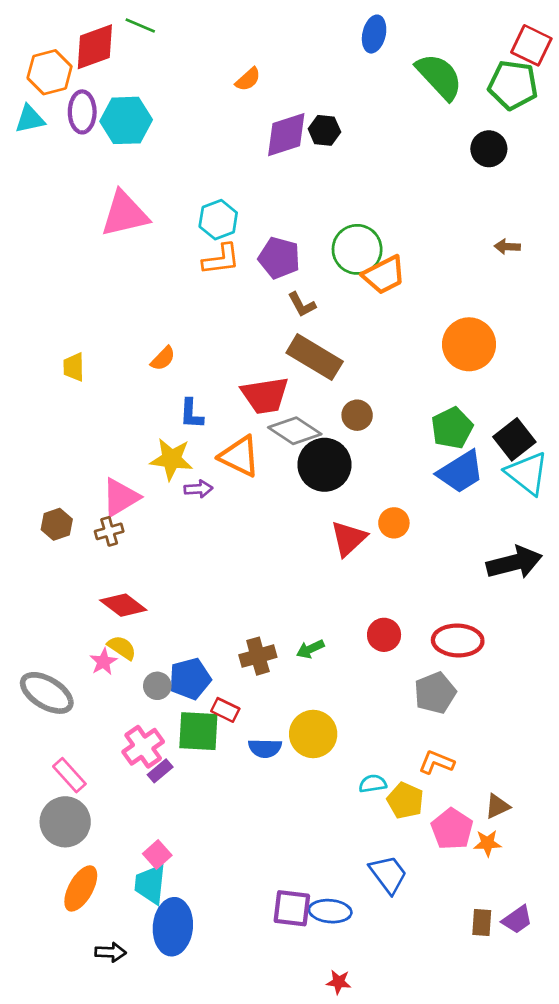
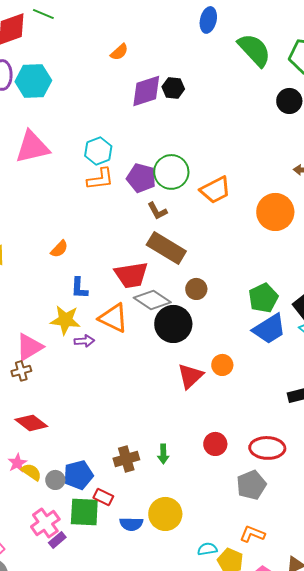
green circle: (357, 249) -> (171, 172), moved
orange circle: (469, 344) -> (275, 212), moved
yellow semicircle: (122, 648) -> (31, 472), moved
green arrow: (310, 649) -> (163, 454), turned -66

